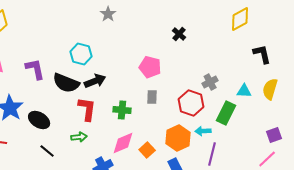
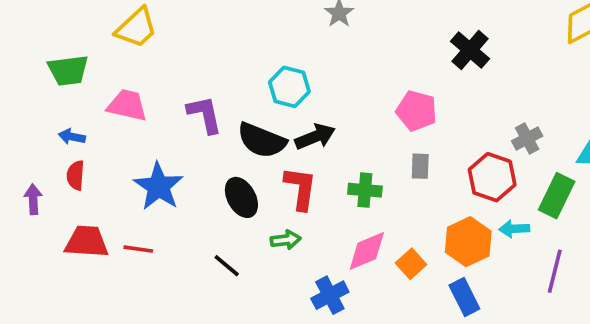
black cross: (179, 34) -> (470, 50), size x1.5
black ellipse: (39, 120) -> (241, 197), moved, turned 30
purple line: (212, 154) -> (555, 271), moved

